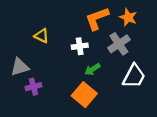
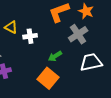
white cross: (80, 46) -> (30, 36), moved
white trapezoid: (134, 76) -> (91, 62), turned -130

